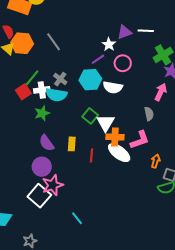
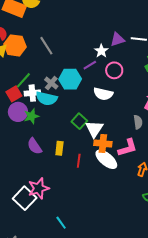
cyan hexagon: (90, 80) -> (70, 79), moved
purple circle: (42, 167) -> (18, 112), moved

